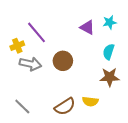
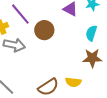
brown circle: (63, 61) -> (44, 30), moved

